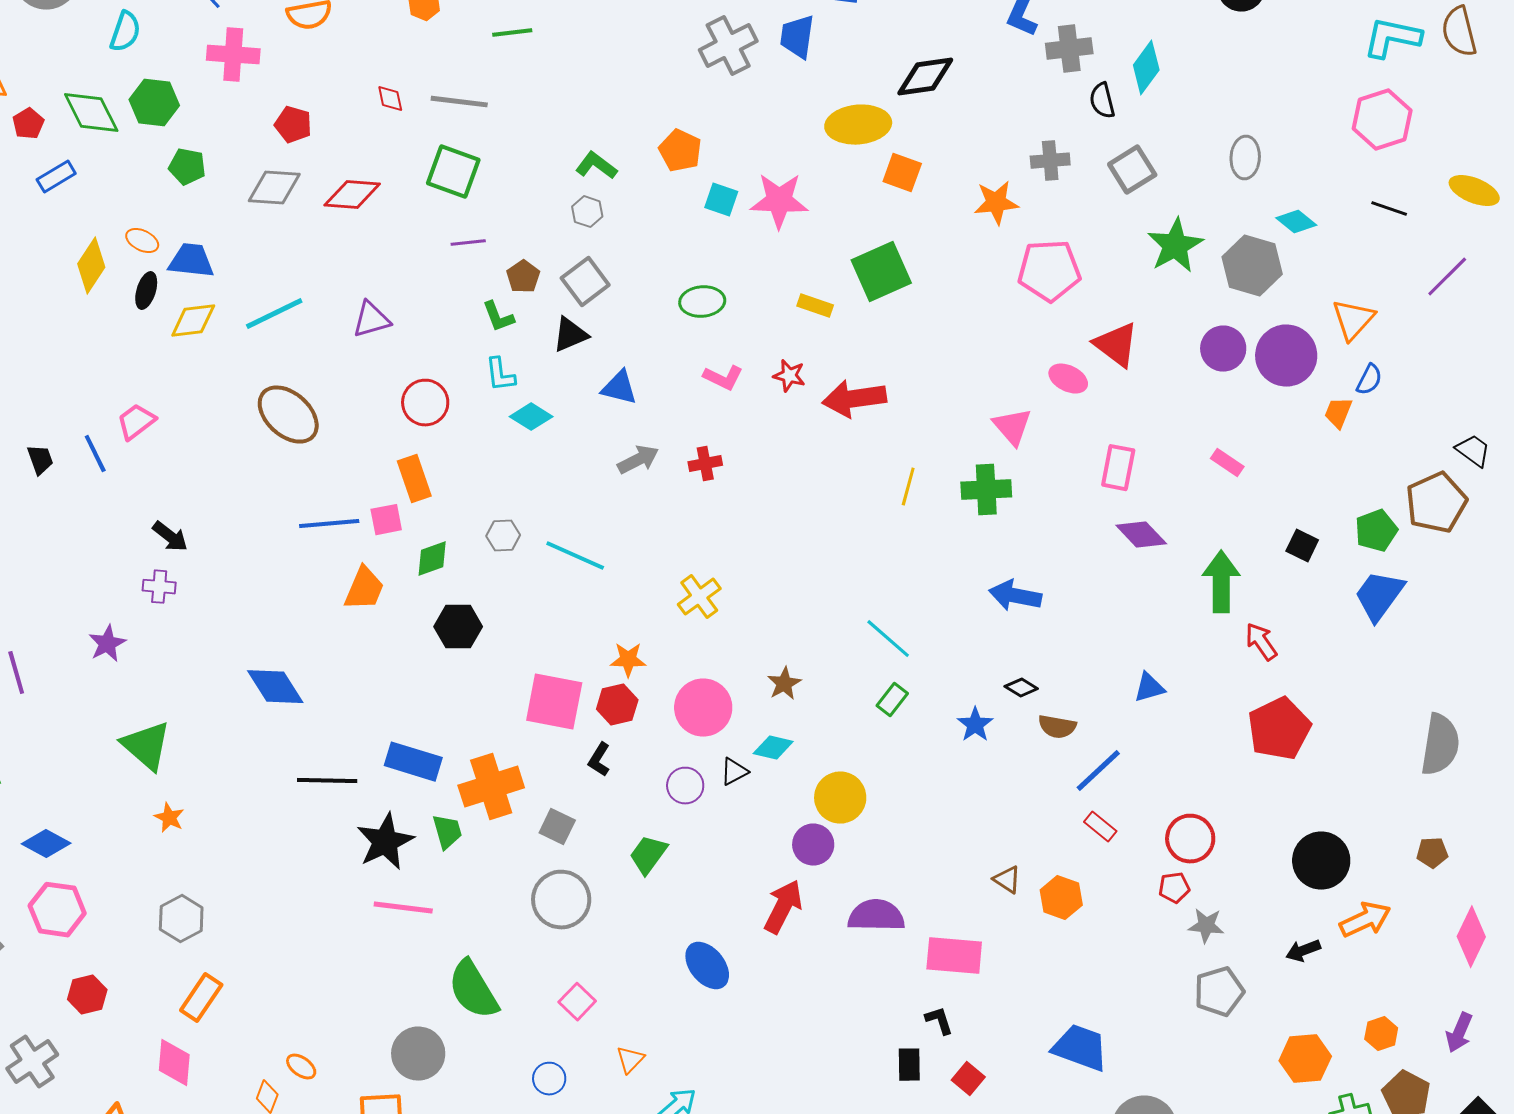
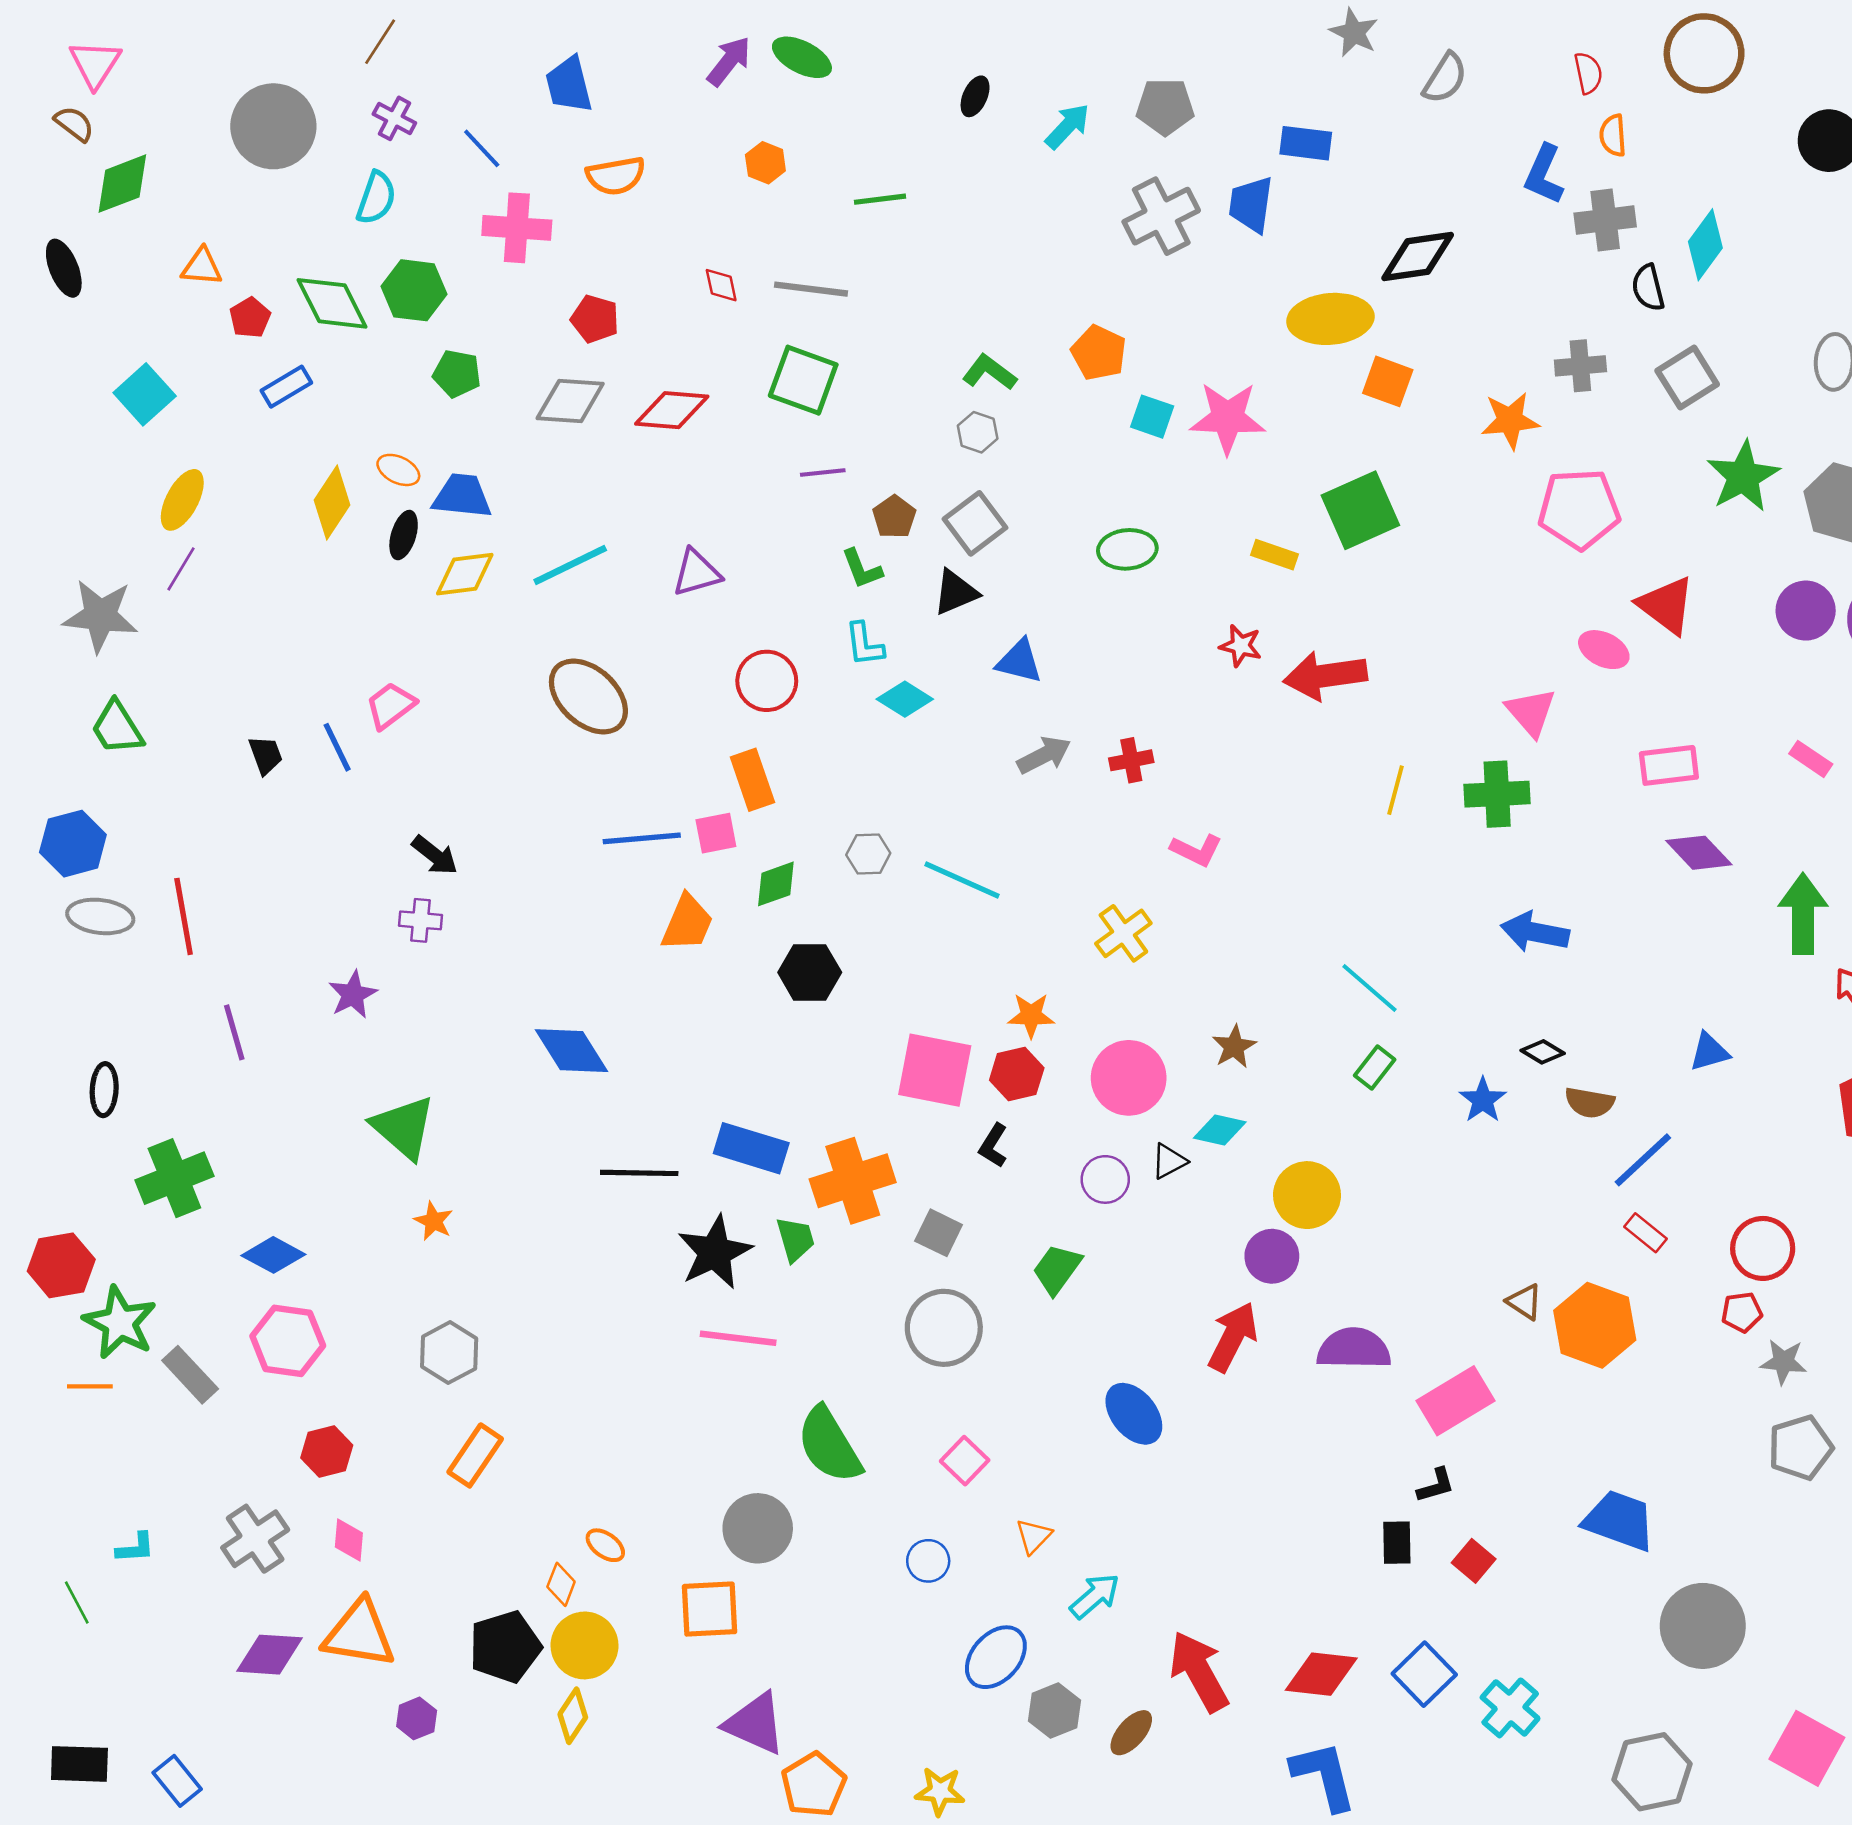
pink L-shape: (723, 378) -> (1196, 850), moved
pink rectangle: (1118, 468) -> (1669, 765), turned 72
orange hexagon: (1061, 898) -> (1595, 1325), size x1.5
pink rectangle: (954, 956) -> (1455, 1401), turned -36
black L-shape: (939, 1021) -> (1436, 1485), turned 92
pink diamond: (174, 1063) -> (349, 1540), moved, size x0.7

